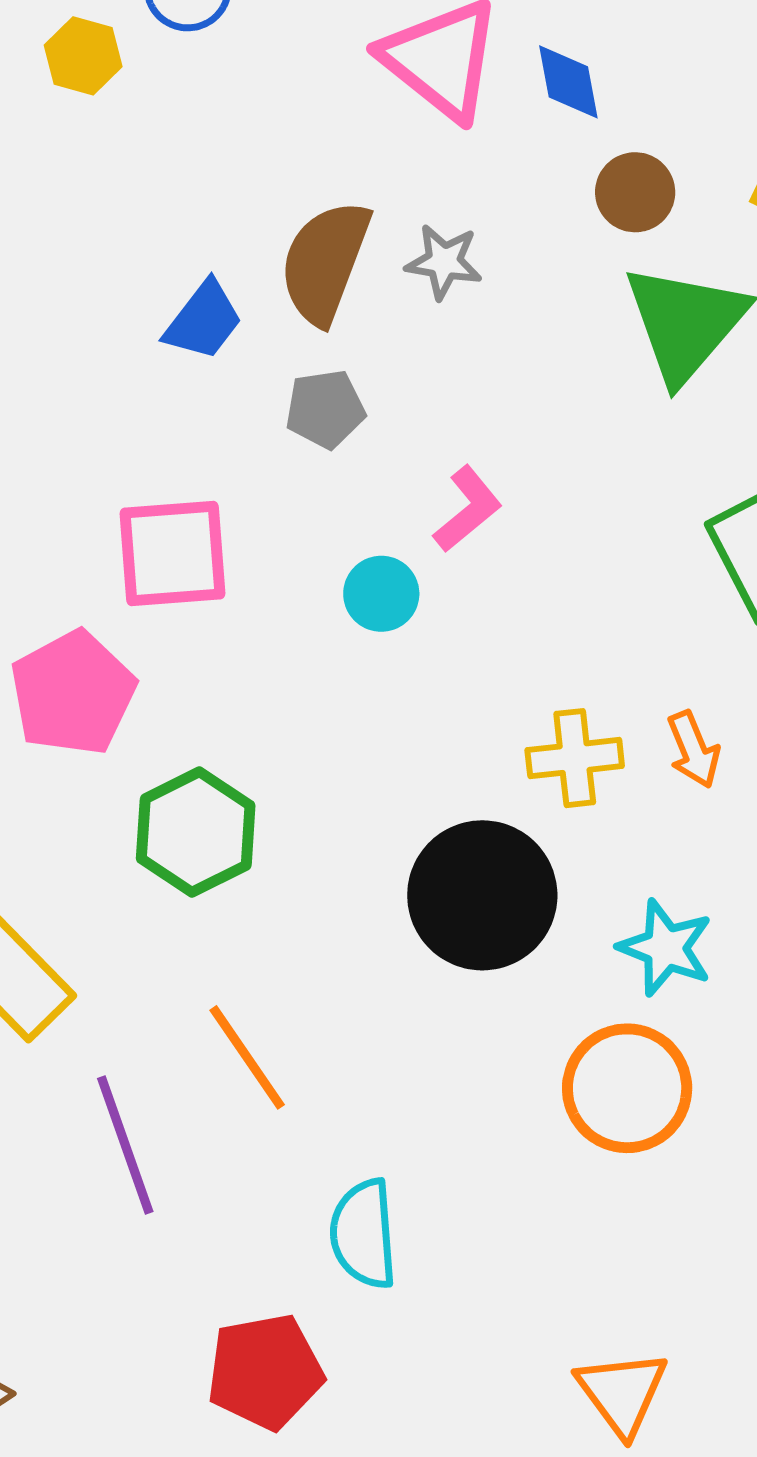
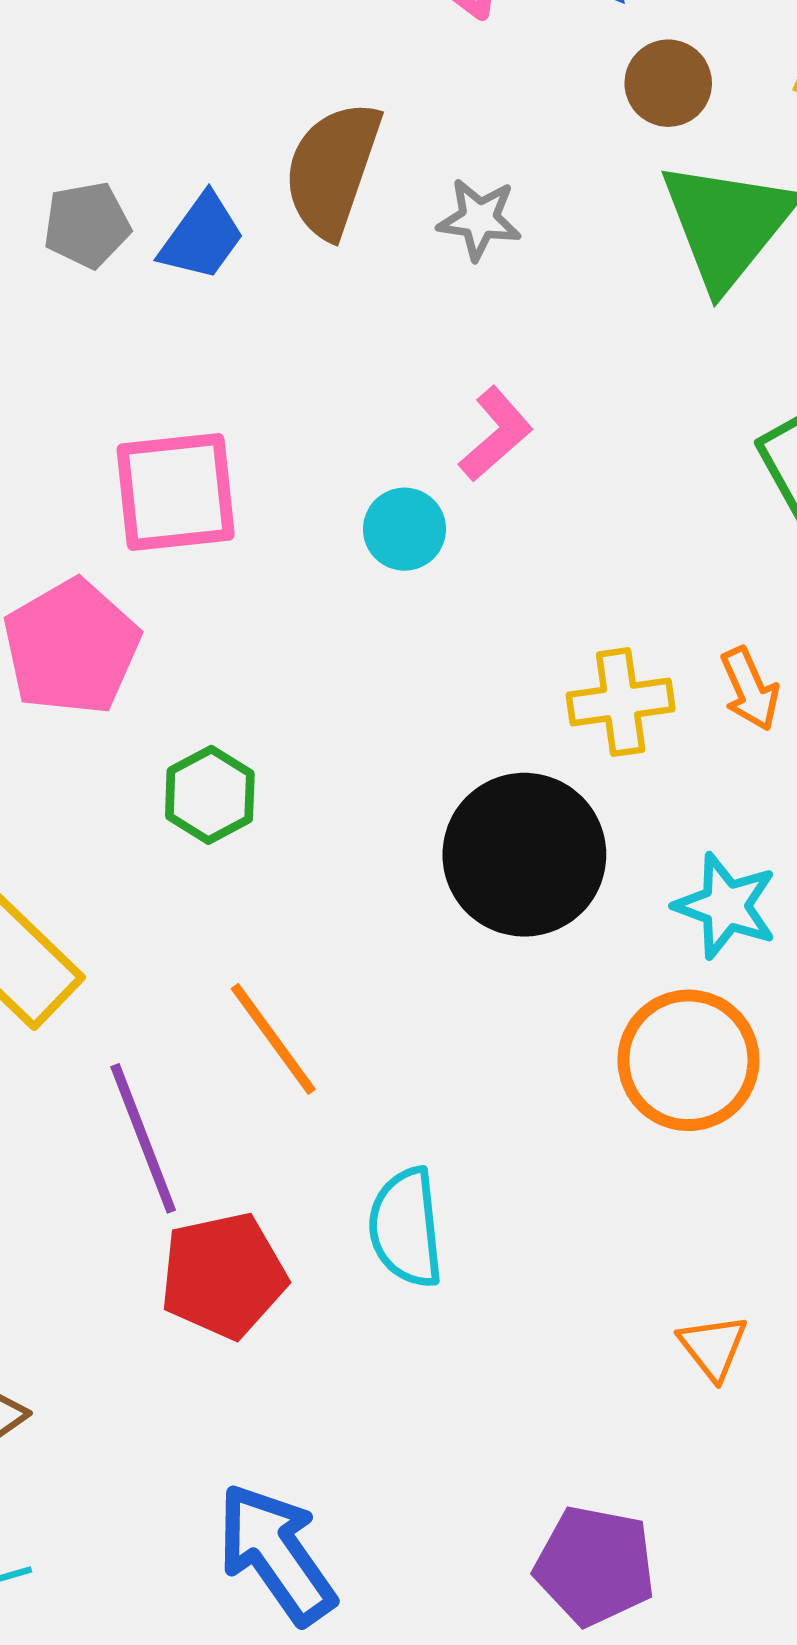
gray star: (444, 262) -> (479, 219), moved
gray pentagon: (325, 409) -> (87, 225), moved
green hexagon: (196, 832) -> (210, 795), size x0.7
red pentagon: (265, 1372) -> (223, 1276), moved
orange triangle: (622, 1393) -> (713, 1347), moved, size x0.7

